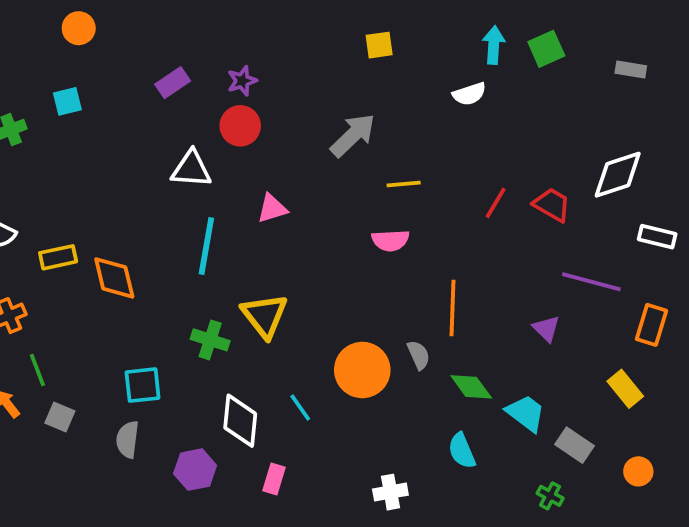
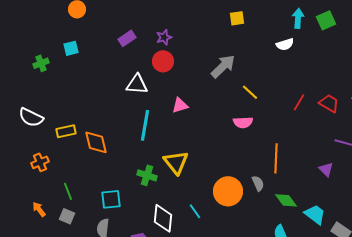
yellow line: (404, 184) -> (250, 92), turned 48
green line: (37, 370) -> (68, 191), moved

